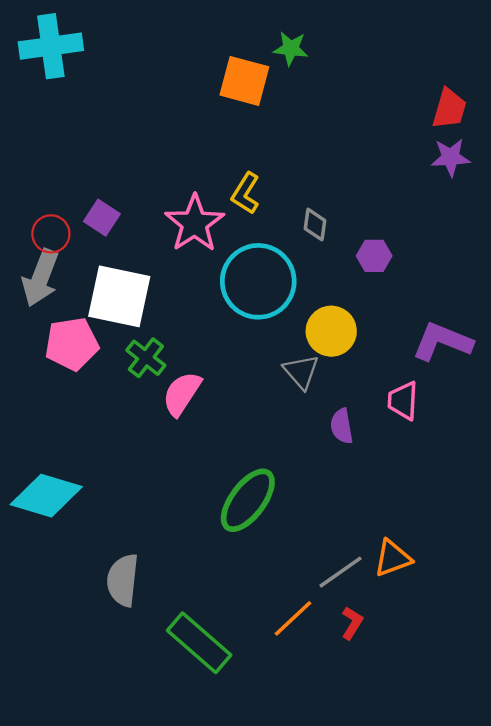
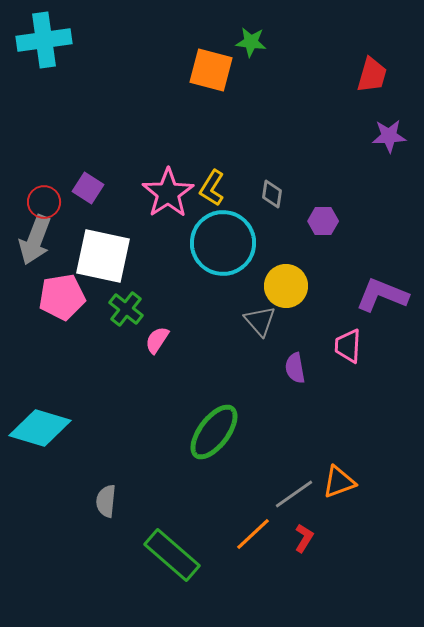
red trapezoid: (449, 109) -> (372, 75), moved
yellow L-shape: (246, 193) -> (212, 188), moved
pink semicircle: (182, 394) -> (157, 340), size x0.7
gray semicircle: (123, 580) -> (106, 501), size x0.7

